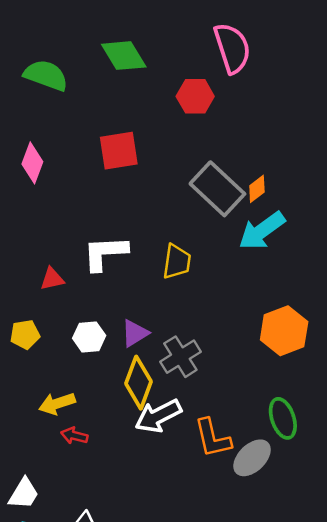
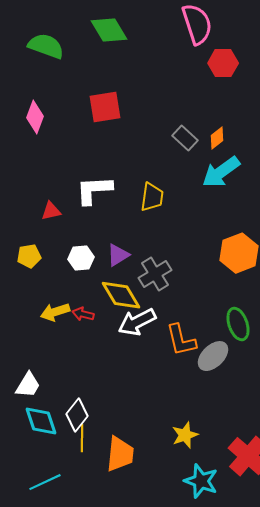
red hexagon: (195, 96) -> (223, 63), moved
gray rectangle: (217, 189) -> (185, 138), size x0.6
yellow diamond: (138, 383) -> (121, 295), turned -51
red arrow: (74, 436) -> (83, 314), moved

